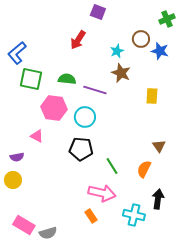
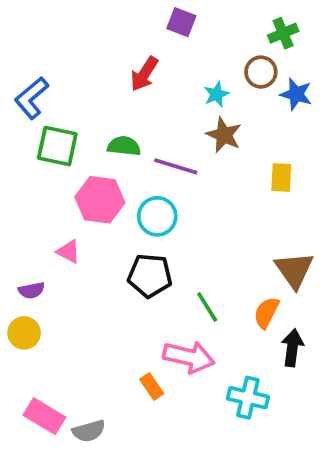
green cross: (167, 19) -> (283, 33), moved
brown triangle: (159, 146) -> (294, 270), size x1.6
black arrow: (158, 199) -> (292, 348), moved
orange rectangle: (91, 216) -> (152, 387), moved

